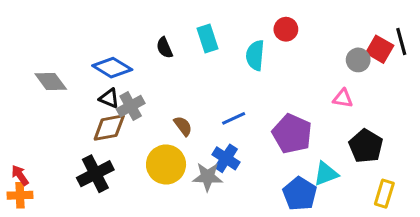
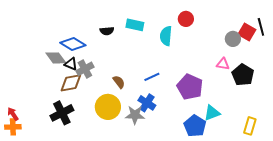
cyan rectangle: (208, 38) -> (135, 25), turned -60
black semicircle: (164, 48) -> (107, 31), turned -72
gray diamond: (51, 81) -> (56, 58), moved
black pentagon: (366, 146) -> (243, 75), moved

